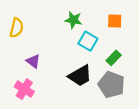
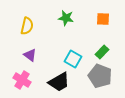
yellow semicircle: (16, 28) -> (27, 26), moved
cyan square: (88, 41) -> (73, 59), moved
black trapezoid: (80, 76) -> (59, 82), moved

